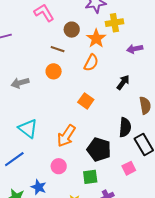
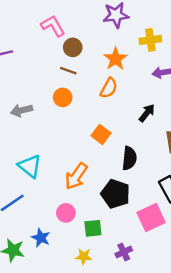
yellow cross: (114, 23) -> (150, 40), moved
brown circle: (72, 30) -> (73, 47), moved
black semicircle: (125, 127) -> (129, 158), moved
pink square: (129, 168) -> (151, 218), size x1.6
green square: (90, 177) -> (93, 228), moved

